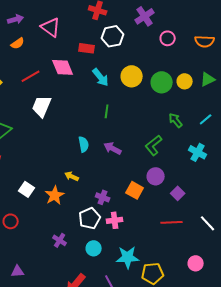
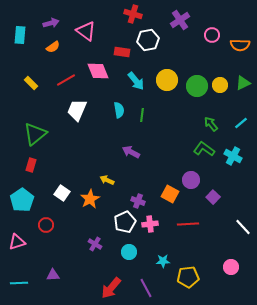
pink circle: (168, 38) -> (212, 35), moved
cyan semicircle: (84, 144) -> (119, 110), moved
green L-shape: (154, 145) -> (204, 149), moved, turned 75
purple arrow: (113, 148) -> (131, 152), moved
red line: (172, 222) -> (188, 224), moved
cyan star: (128, 257) -> (163, 261), size x0.6

